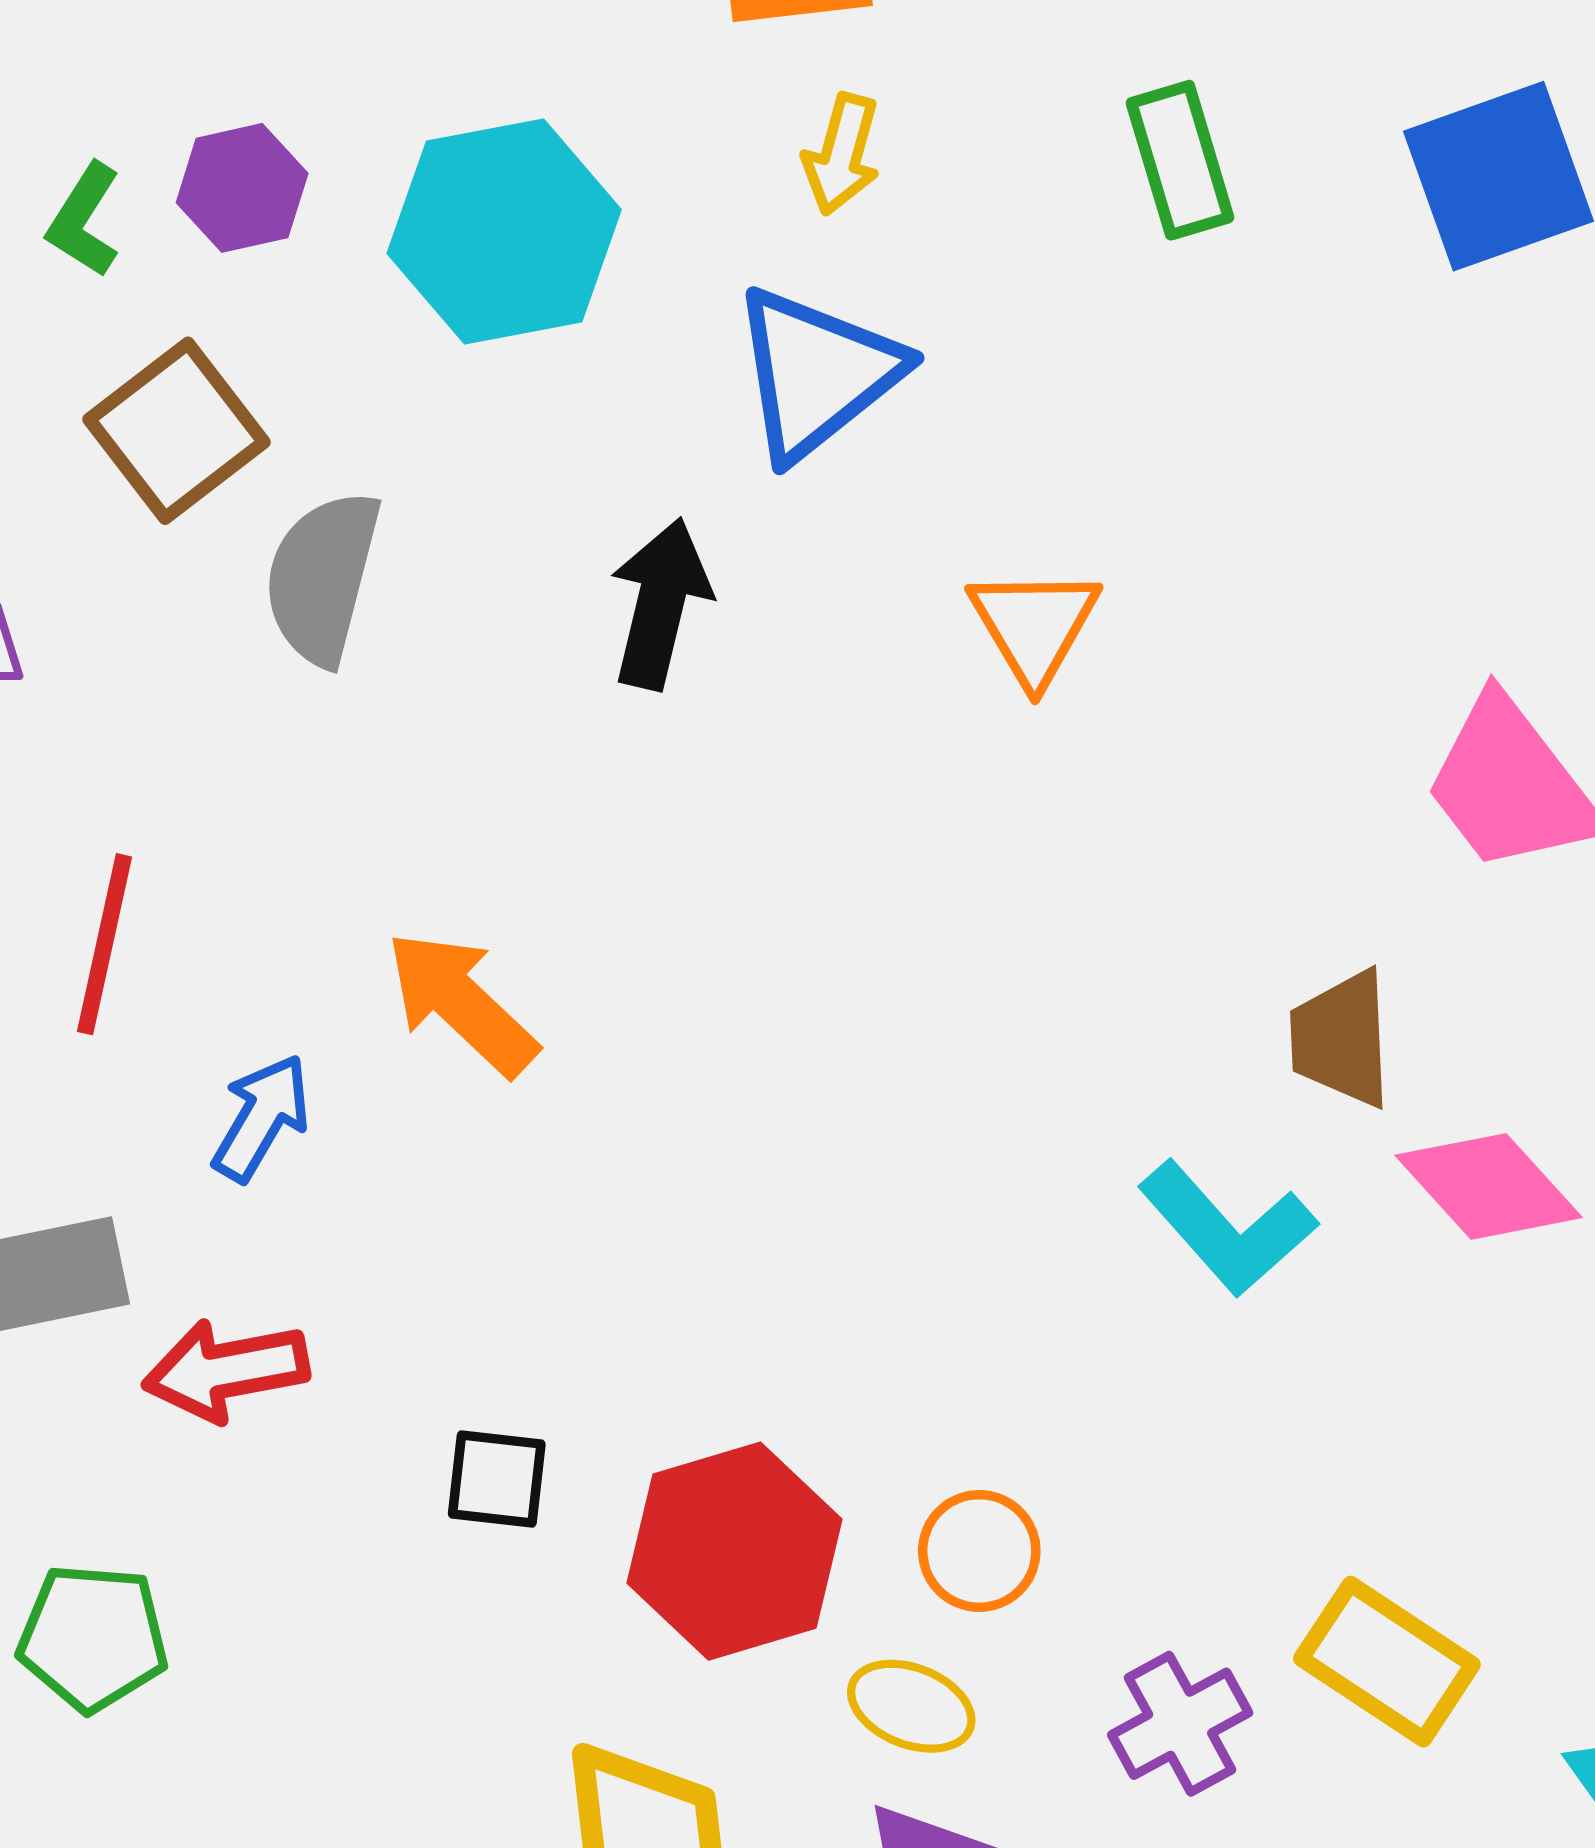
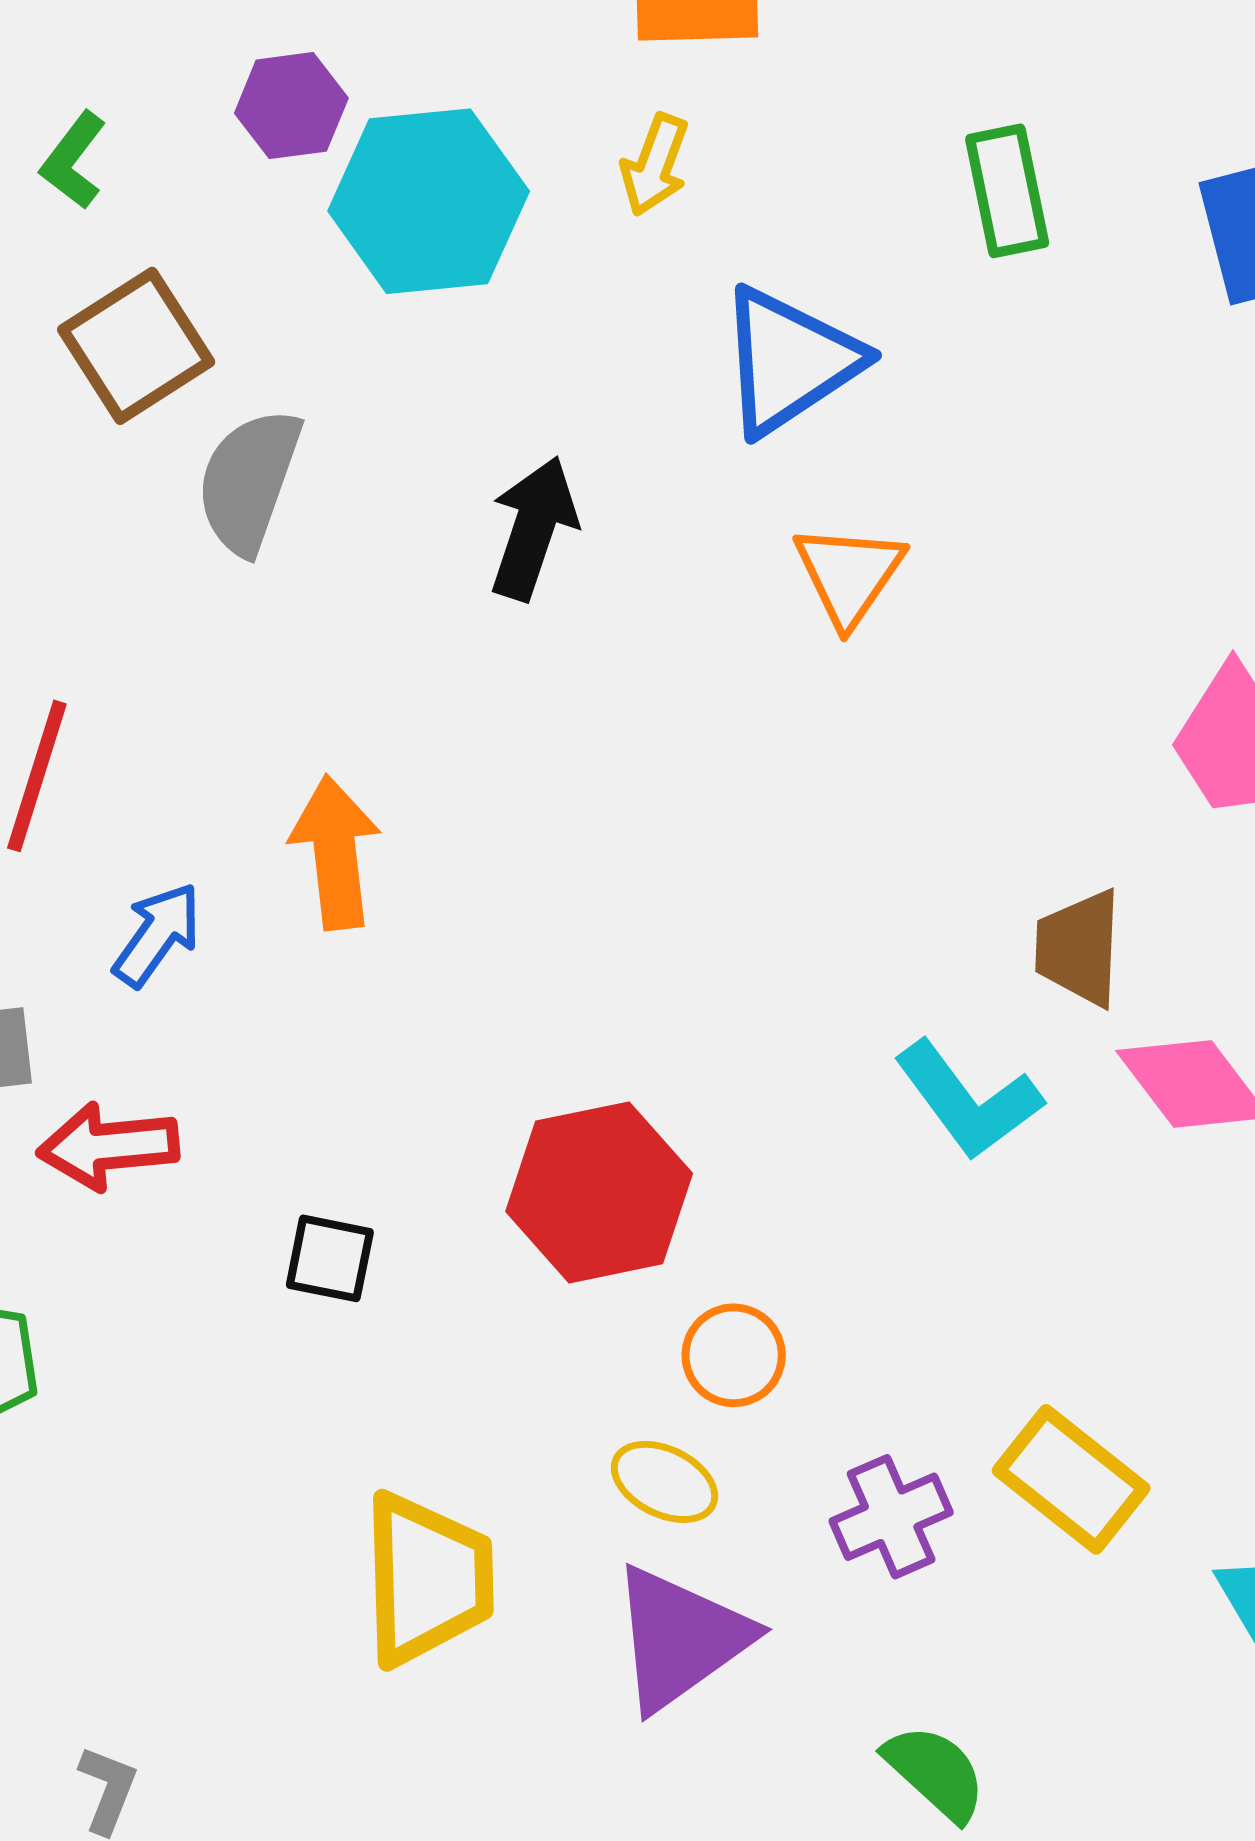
yellow arrow: (842, 154) -> (655, 165), moved
purple hexagon: (242, 188) -> (291, 106), moved
blue triangle: (817, 373) -> (789, 361), moved
orange arrow: (462, 1003) -> (335, 852), turned 35
red hexagon: (735, 1551) -> (599, 1192), moved

